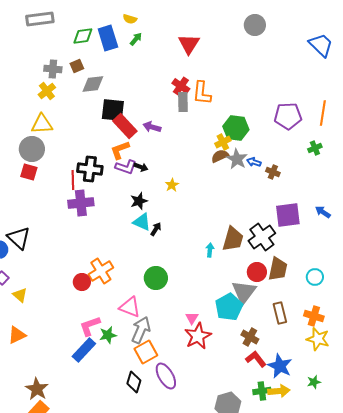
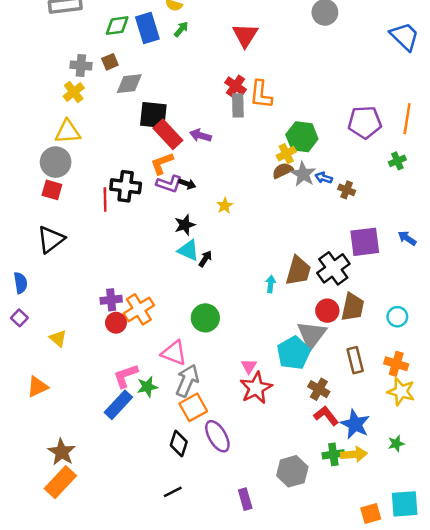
purple cross: (81, 203) -> (111, 300), moved, size x0.7
black triangle: (19, 238) -> (51, 239), moved, turned 40
yellow triangle: (20, 295) -> (58, 338), moved

